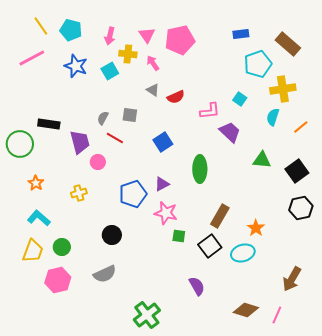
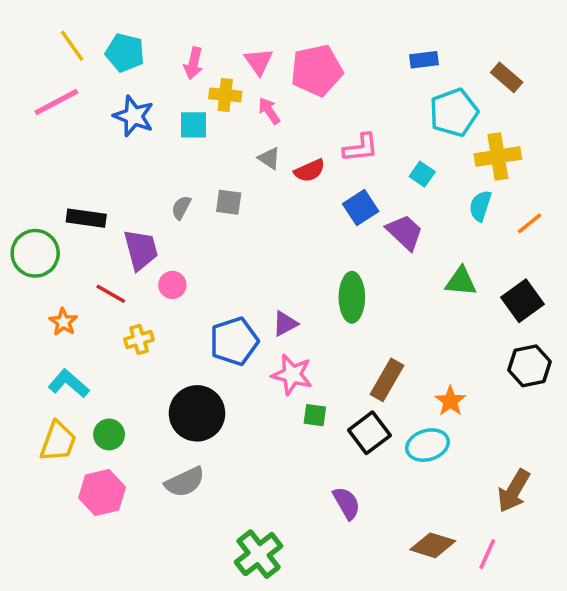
brown rectangle: (288, 44) -> (507, 77), size x0.7
cyan square: (110, 71) -> (194, 125), turned 30
pink L-shape: (210, 111) -> (361, 148), moved
red line: (115, 138) -> (111, 294), moved
blue square: (163, 142) -> (361, 208), moved
black circle: (112, 235) -> (197, 413), size x1.6

